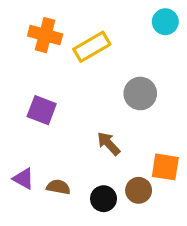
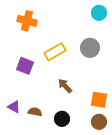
yellow rectangle: (92, 47) -> (55, 52), moved
gray circle: (140, 94) -> (90, 48), moved
brown circle: (139, 190) -> (99, 122), moved

